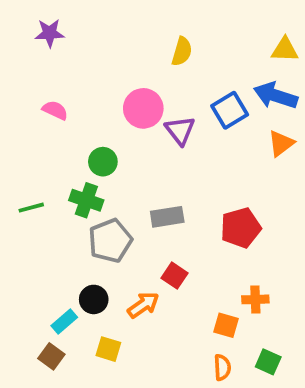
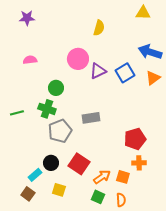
yellow triangle: (285, 50) -> (143, 13), moved
pink semicircle: (55, 110) -> (30, 60), turned -32
blue square: (230, 110) -> (125, 73), moved
purple triangle: (180, 130) -> (98, 71), turned 42
red pentagon: (241, 228) -> (135, 139), moved
red square: (175, 276) -> (79, 164), moved, size x1.5
orange arrow: (143, 305) -> (102, 177), moved
green square: (268, 362) -> (98, 197), moved

